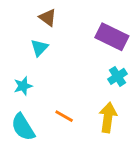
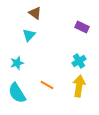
purple rectangle: (112, 37) -> (82, 27), size x0.6
cyan cross: (117, 76) -> (79, 61), moved

